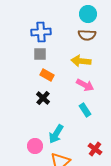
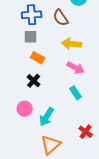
brown semicircle: (87, 35) -> (61, 18), moved, turned 54
pink circle: (35, 146) -> (25, 109), moved

